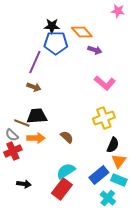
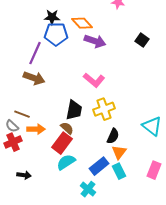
purple arrow: (95, 50) -> (95, 41), size x1.5
pink L-shape: (105, 83) -> (94, 80), moved
brown arrow: (34, 87) -> (34, 78), size x1.5
black trapezoid: (37, 116) -> (74, 110), moved, turned 105
cyan rectangle: (119, 180) -> (119, 171), turned 42
red rectangle: (62, 189) -> (62, 143), moved
cyan cross: (108, 198) -> (88, 189), moved

